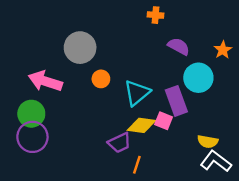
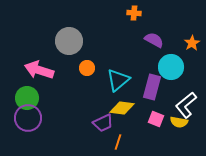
purple rectangle: (176, 101) -> (152, 87), turned 35
pink square: (164, 121) -> (156, 119), moved
white L-shape: (216, 161) -> (186, 105), moved, turned -76

